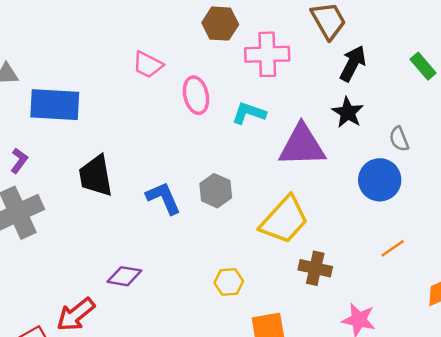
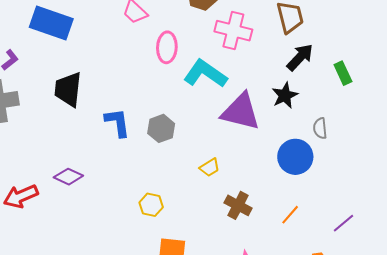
green rectangle: (423, 66) -> (343, 73), moved
cyan L-shape: (249, 113) -> (205, 74), size x1.5
yellow trapezoid: (284, 220) -> (210, 168), size x0.5
orange line: (393, 248) -> (290, 215), turned -30
brown cross: (315, 268) -> (238, 205), moved

